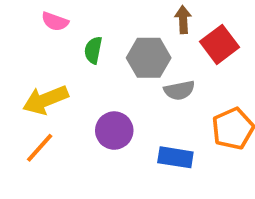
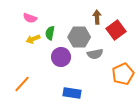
yellow arrow: (45, 100) -> (33, 39), moved, size x0.6
purple circle: (114, 131) -> (61, 57), moved
blue rectangle: (175, 157) -> (72, 93), moved

